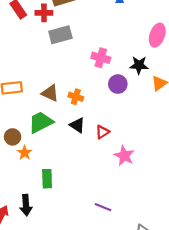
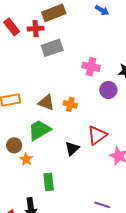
black triangle: (77, 125) -> (72, 149), moved, turned 49
red triangle: (102, 132) -> (97, 135), size x1.5

